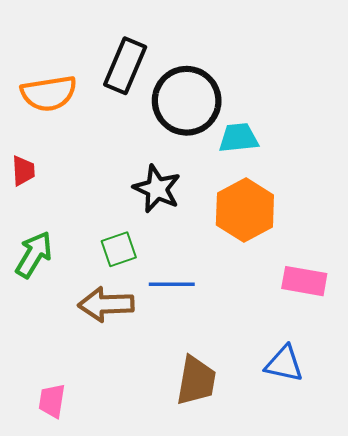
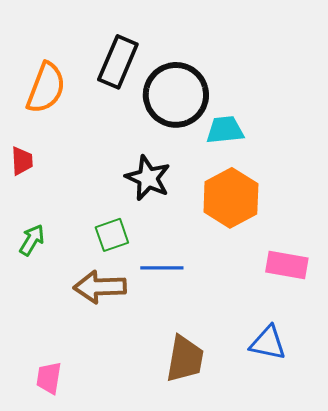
orange semicircle: (49, 93) -> (46, 88), turned -60
green arrow: (34, 254) -> (32, 240), size x0.7

